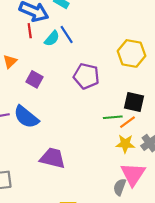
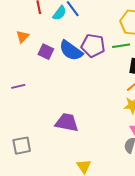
blue semicircle: (26, 117) -> (71, 51), moved
green line: (113, 117) -> (121, 46), moved

